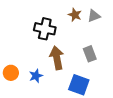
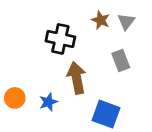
gray triangle: (94, 16) -> (126, 21), turned -32
gray rectangle: (90, 54) -> (121, 60), moved

